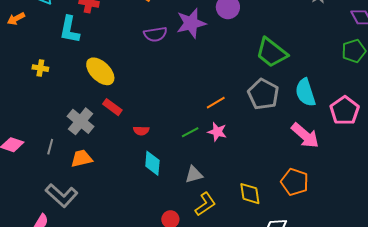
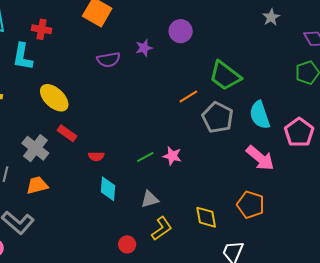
purple star: (191, 23) -> (144, 48), size x0.6
orange line: (216, 103) -> (188, 96), moved

